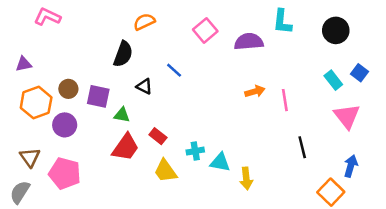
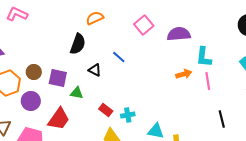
cyan L-shape: (282, 22) -> (204, 57), moved
red trapezoid: (126, 147) -> (59, 119), moved
cyan cross: (195, 151) -> (128, 115), moved

